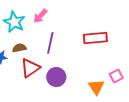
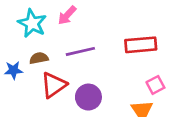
purple line: (50, 43) -> (80, 51), turned 65
pink square: (116, 76) -> (155, 85), moved

